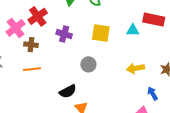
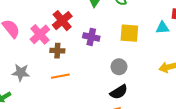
black semicircle: (68, 91) -> (119, 92), moved

